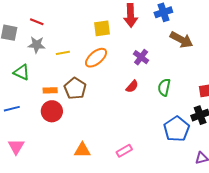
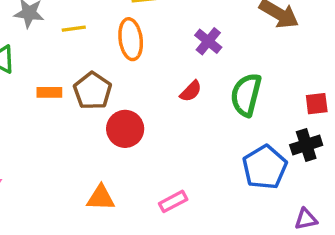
orange ellipse: (96, 58) -> (131, 39), turned -60
green semicircle: (164, 87) -> (246, 95), size x1.4
red circle: (52, 111) -> (125, 129), moved

